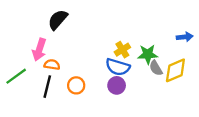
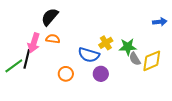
blue arrow: (185, 37) -> (160, 22), moved
orange semicircle: (52, 65) -> (53, 39), moved
blue semicircle: (118, 67) -> (89, 55), moved
black line: (47, 87) -> (27, 59), moved

